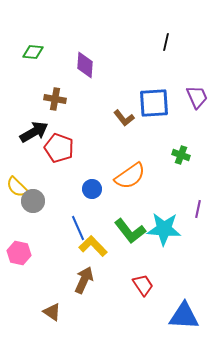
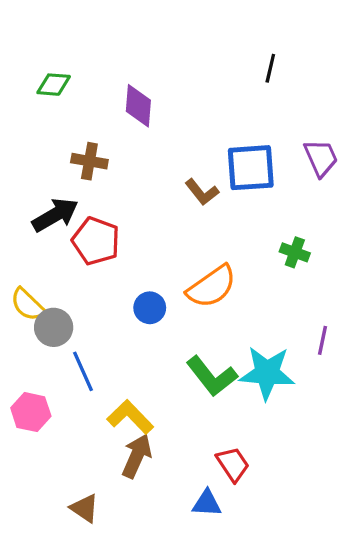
blue line: (78, 228) -> (83, 371), moved
yellow L-shape: (93, 246) -> (130, 417), moved
blue triangle: (184, 316) -> (207, 503), moved, size x0.6

